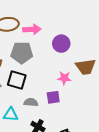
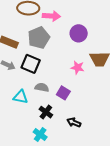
gray pentagon: (22, 53) -> (39, 38), turned -30
purple square: (53, 97) -> (63, 93), moved, turned 32

